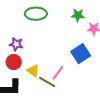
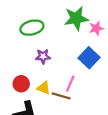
green star: (78, 15) -> (76, 18), size x1.6
purple star: (16, 44) -> (43, 56), moved

